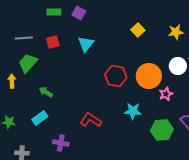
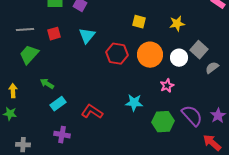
yellow square: (138, 30) -> (139, 22), turned -32
red hexagon: (116, 76) -> (117, 54), moved
orange circle: (149, 76) -> (150, 55), moved
yellow arrow: (12, 81) -> (13, 91), moved
cyan rectangle: (40, 118) -> (58, 104), moved

